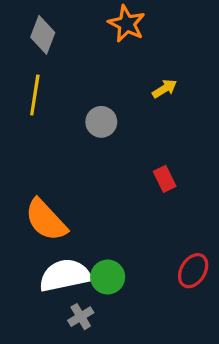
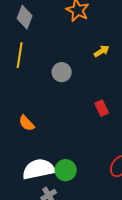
orange semicircle: (46, 220) -> (27, 123), moved, size x0.6

